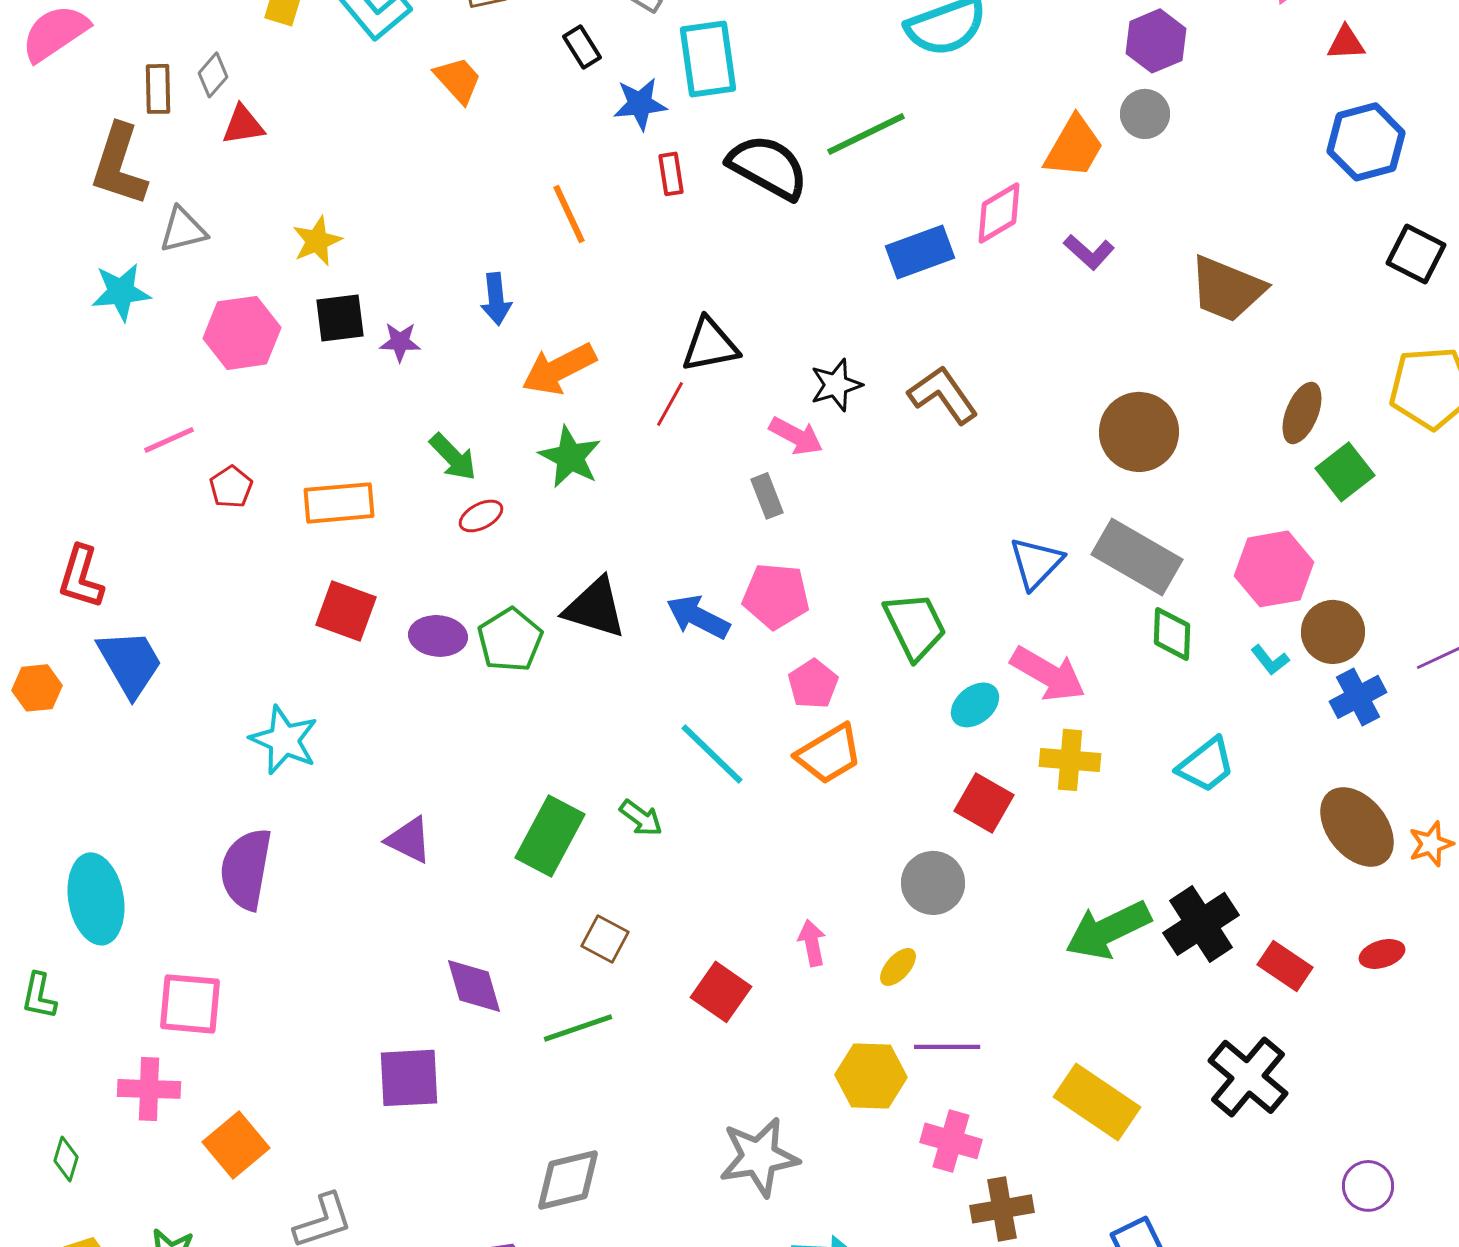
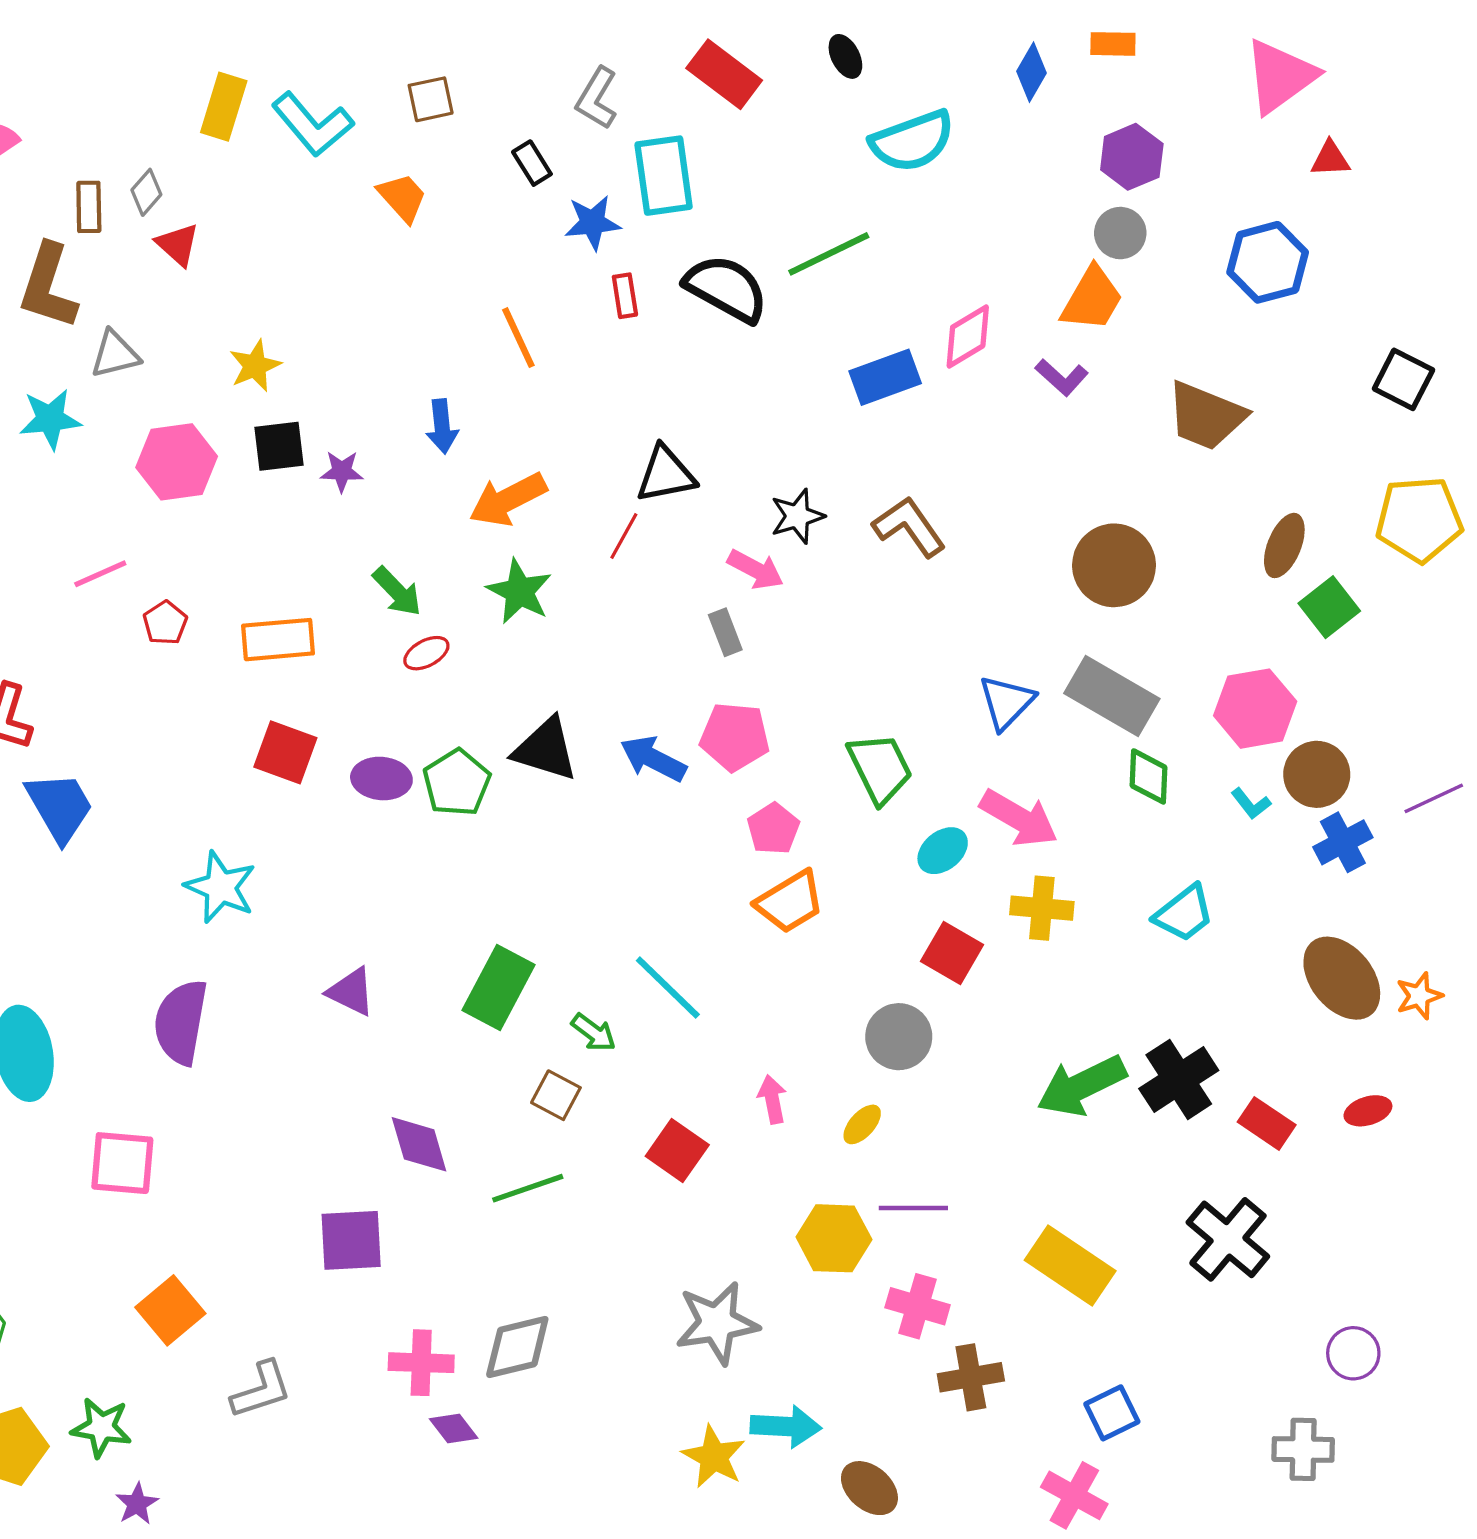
red triangle: (243, 125) -> (178, 245), turned 51
blue hexagon: (1366, 142) -> (1268, 262), moved
orange trapezoid: (1074, 147) -> (1092, 299), moved
cyan line: (712, 754) -> (668, 988), moved
green arrow: (641, 818) -> (594, 1032), moved
pink cross: (149, 1089) -> (421, 1363), moved

